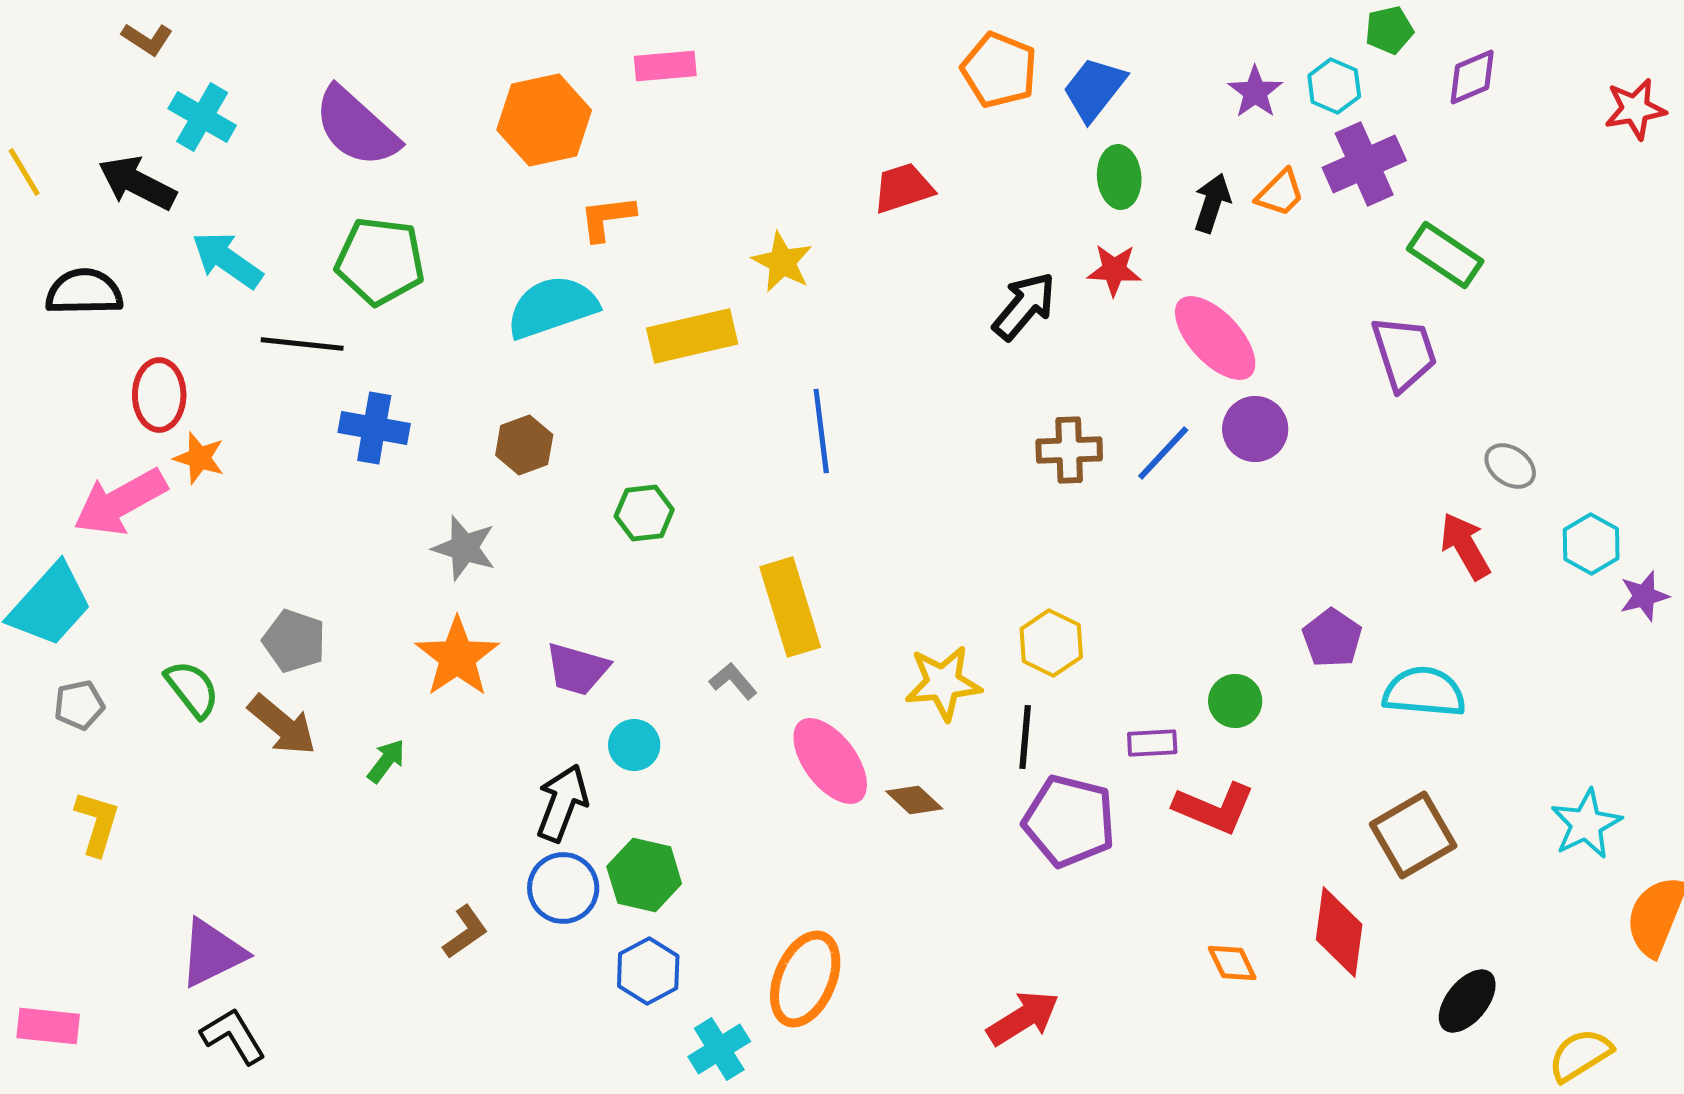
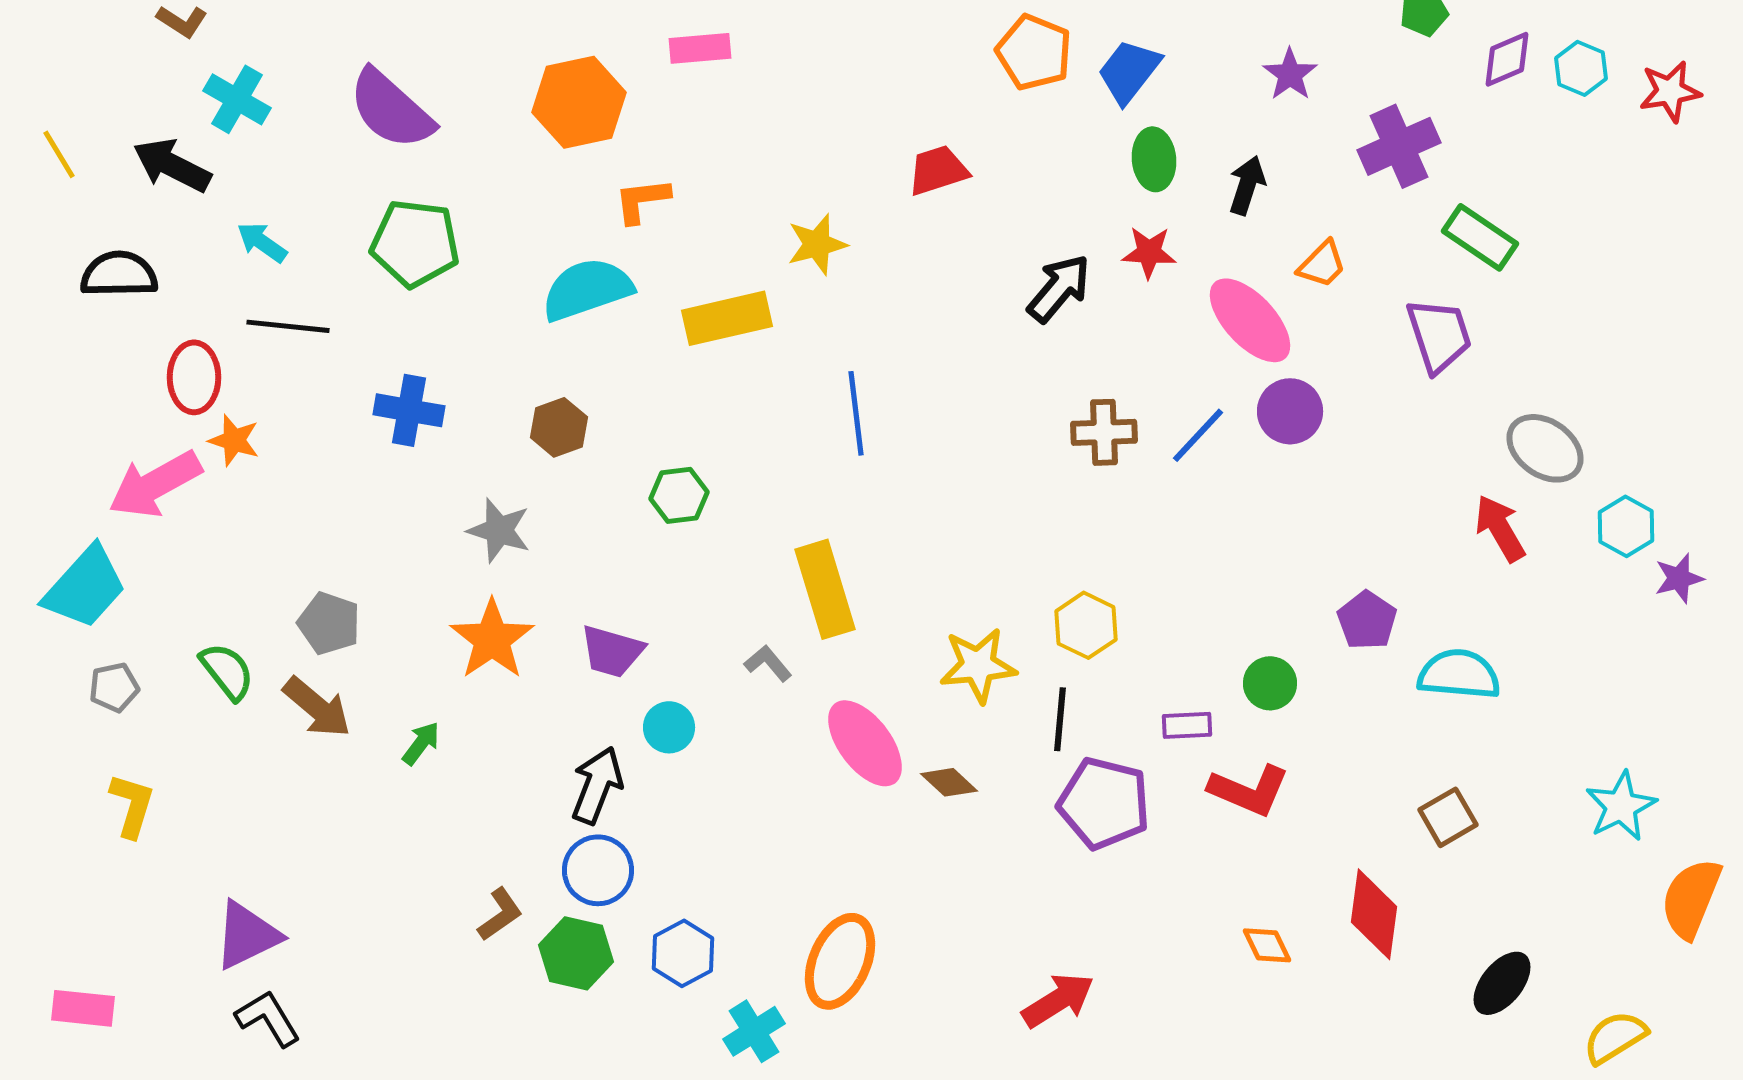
cyan hexagon: (1334, 86) -> (1581, 68), moved
orange trapezoid: (1280, 193) -> (1322, 264), moved
cyan arrow: (227, 260) -> (262, 242), size x0.7
yellow star: (782, 262) -> (817, 244), turned 30
black line: (302, 344) -> (288, 326), moved
gray ellipse: (1510, 466) -> (1545, 448), size x1.5
brown square: (1413, 835) -> (1448, 817), size x0.7
green hexagon: (644, 875) -> (576, 953), moved

